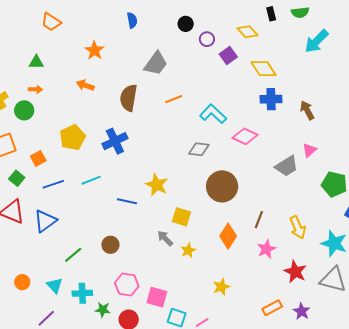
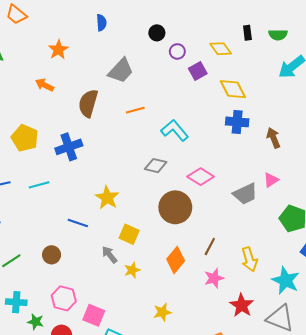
pink diamond: (245, 136) -> (201, 177), moved
yellow pentagon: (73, 138) -> (25, 138), turned -30
blue line: (127, 201) -> (78, 223), moved

